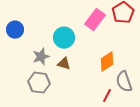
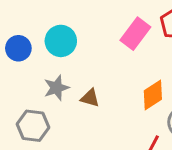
cyan circle: (64, 38) -> (61, 41), moved
gray hexagon: (39, 83) -> (33, 126), moved

